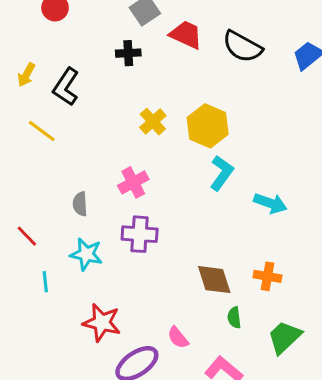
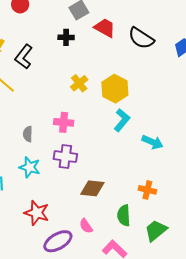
pink cross: (133, 182) -> (64, 122), turned 30
brown diamond: (214, 280) -> (92, 188), moved, turned -70
green semicircle: (234, 318) -> (124, 215), size x1.5

